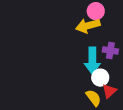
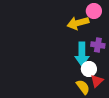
pink circle: (96, 11) -> (94, 11), moved

